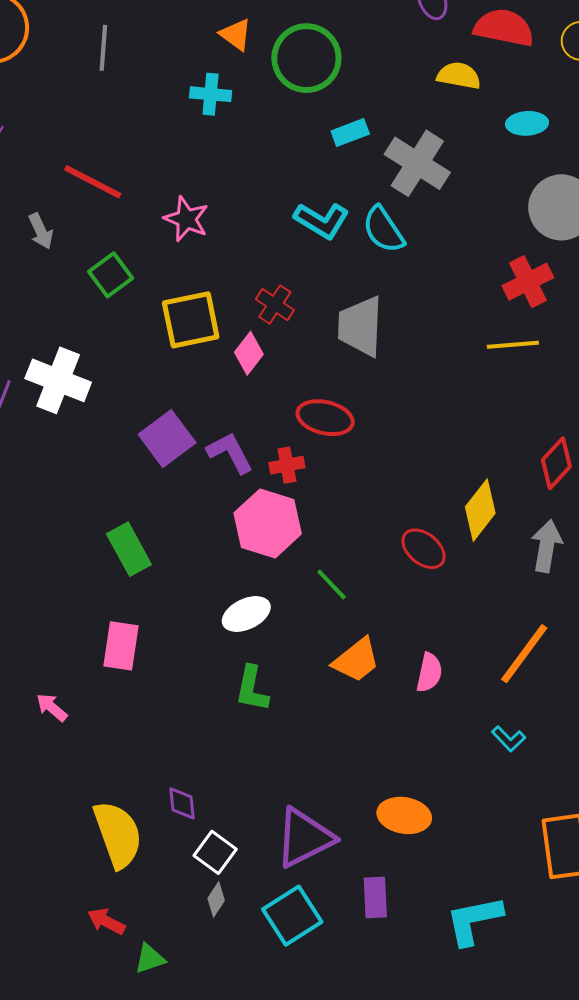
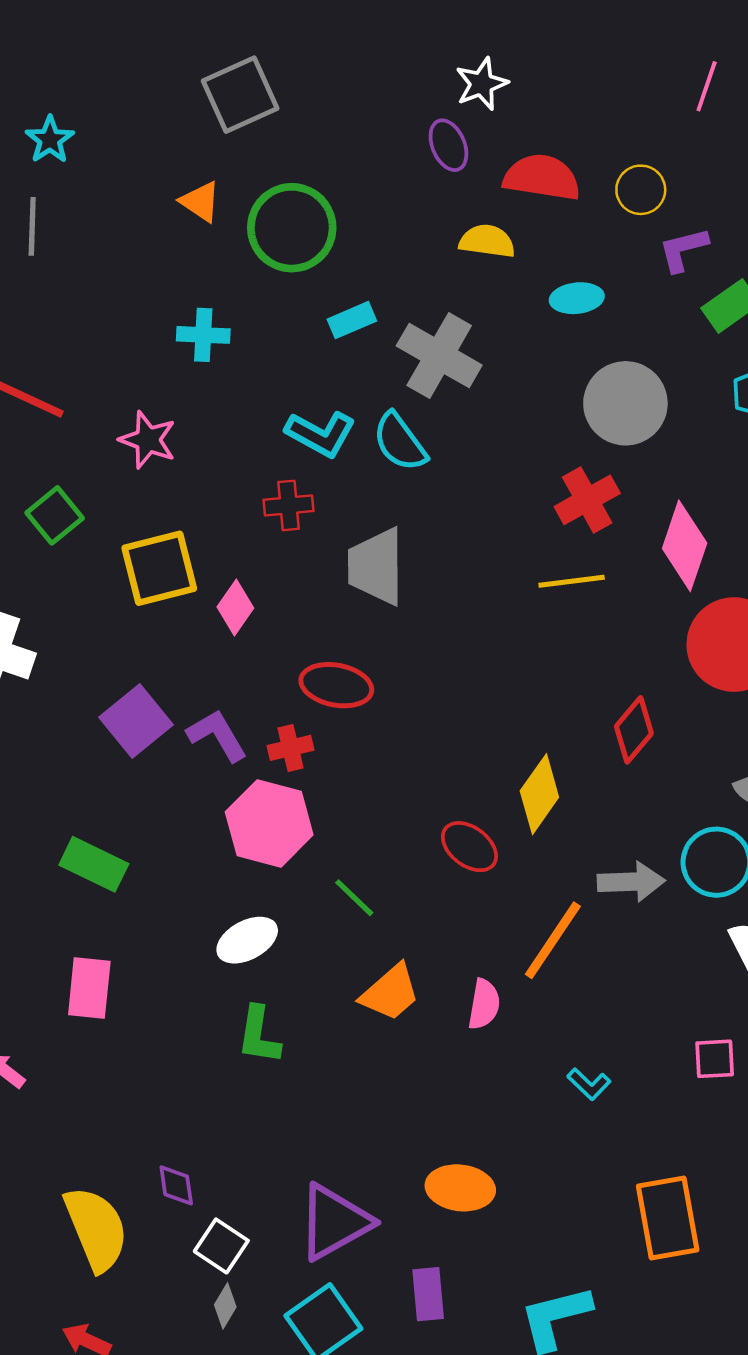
cyan cross: (211, 94) -> (203, 335), moved
red cross: (275, 305) -> (289, 505), moved, turned -36
gray arrow: (547, 546) -> (631, 882), moved, turned 81
green rectangle: (129, 549) -> (94, 864), turned -33
orange line: (524, 654) -> (553, 940), moved

